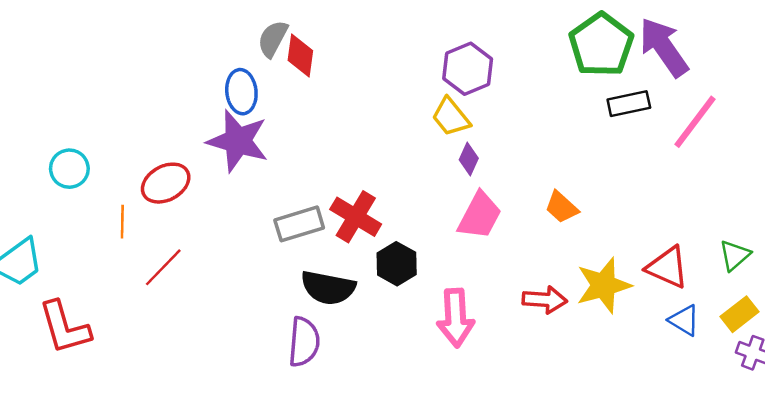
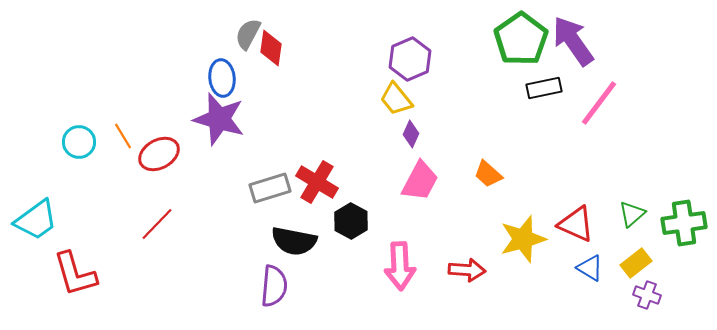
orange line: (122, 222) -> (123, 136), moved, turned -32
red arrow: (545, 300) -> (467, 270), moved

